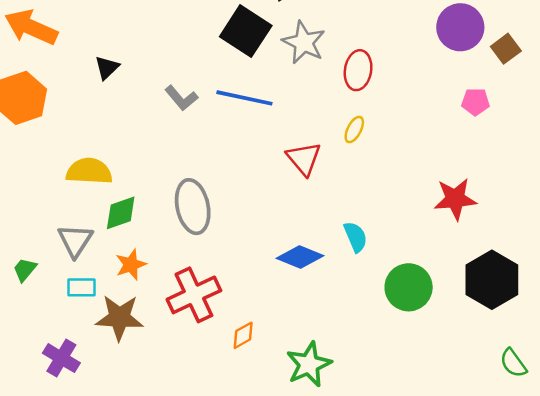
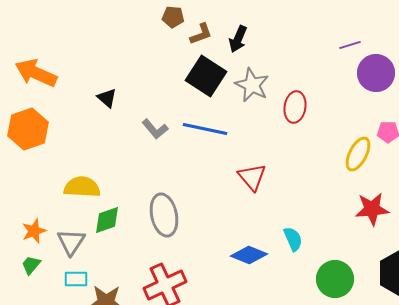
black triangle: (107, 68) -> (107, 98), moved, turned -35
yellow ellipse: (354, 130) -> (358, 154), moved, size x1.6
orange star: (131, 265) -> (34, 231), moved

